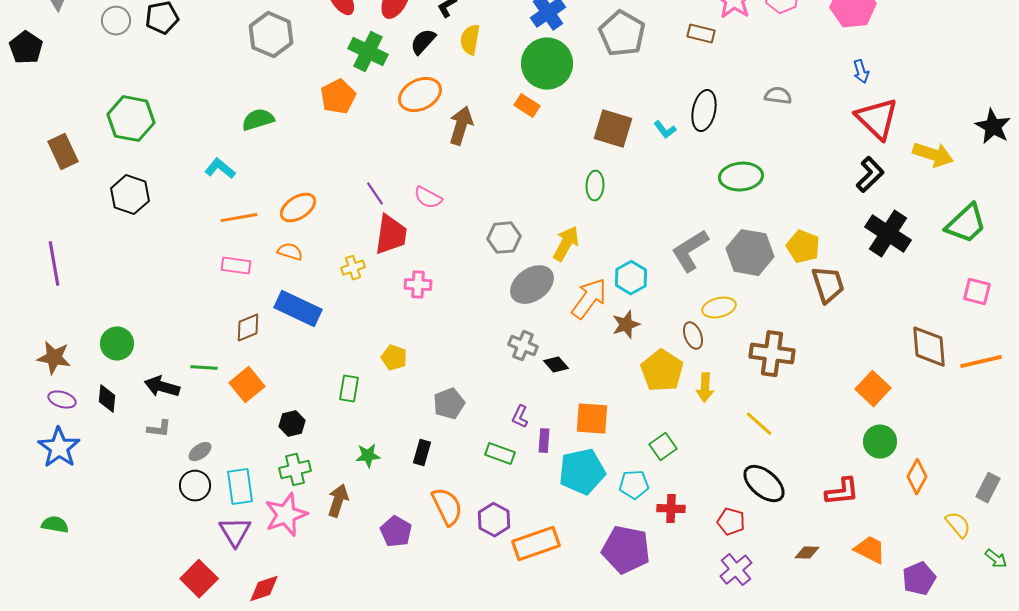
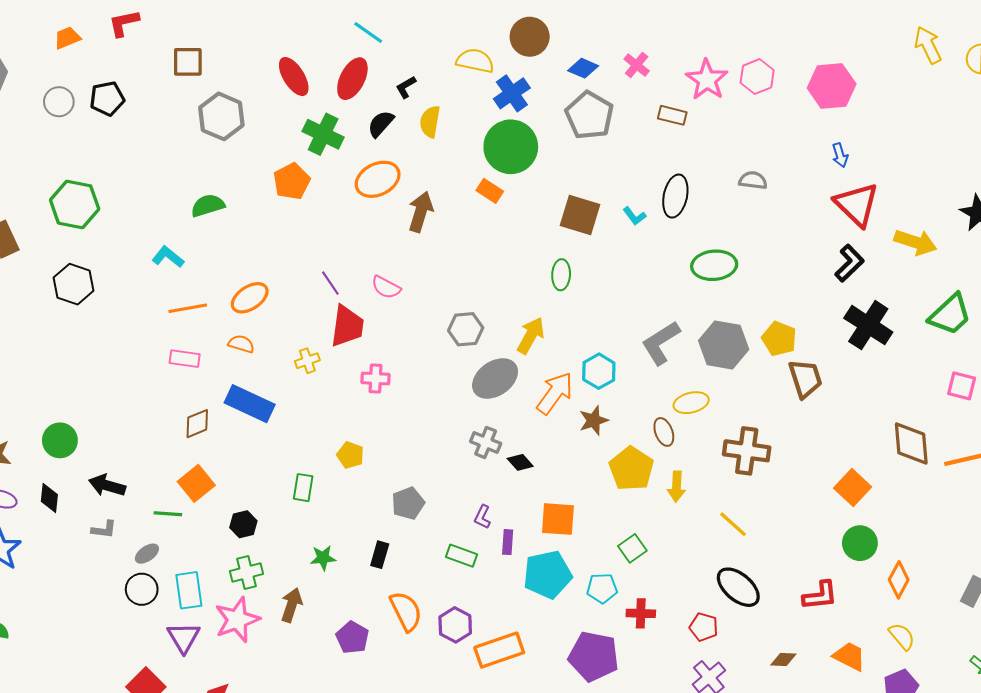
green line: (204, 368) -> (168, 514), moved
yellow semicircle: (958, 525) -> (902, 636), moved

